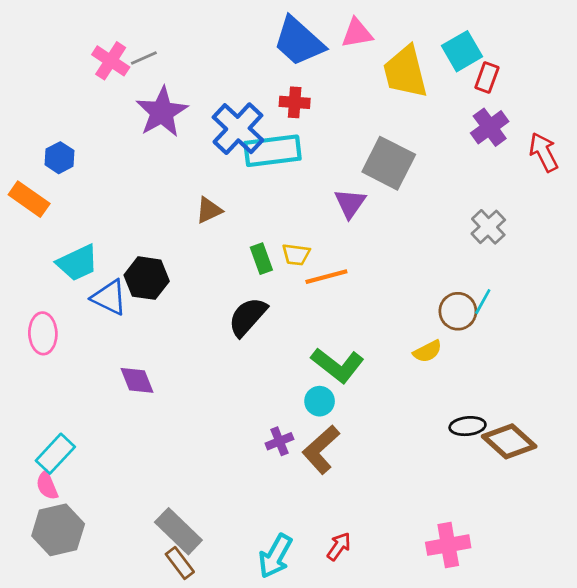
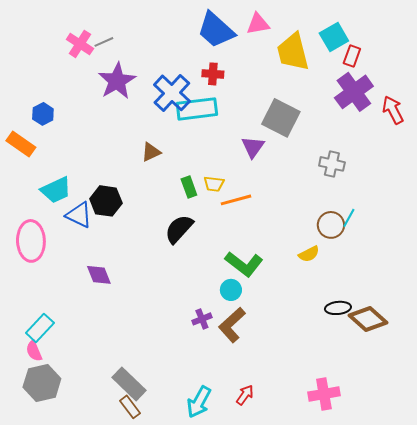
purple cross: (490, 127) -> (354, 92), size x1.4
gray cross: (488, 227) -> (332, 164), moved, turned -35
pink ellipse: (43, 333) -> (31, 241), size x1.4

